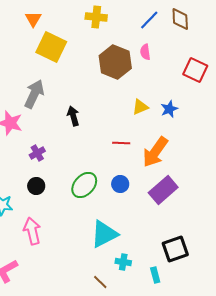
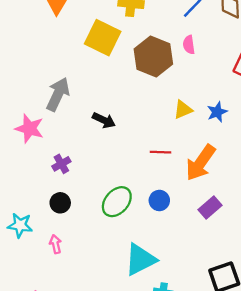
yellow square: (51, 47) -> (103, 38), moved
black arrow: (73, 116) -> (104, 120), turned 132
purple rectangle: (163, 190) -> (210, 208), size x0.7
pink arrow: (32, 231) -> (55, 244), moved, size x0.6

